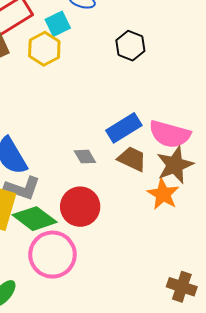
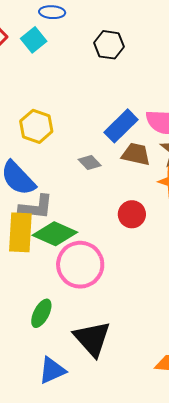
yellow hexagon: (44, 49) -> (36, 126), moved
red circle: (80, 207) -> (132, 214), moved, size x0.7

